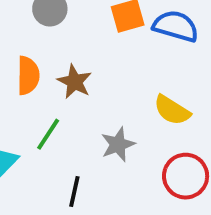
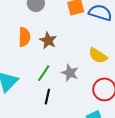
green line: (48, 134) -> (44, 73), moved
gray star: (118, 144) -> (70, 73), turned -30

